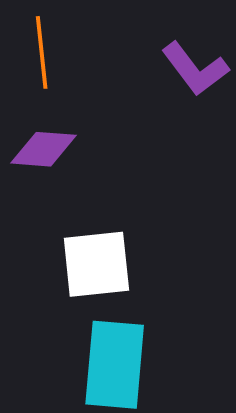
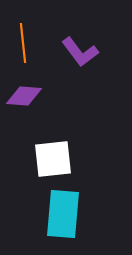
purple L-shape: (195, 69) -> (80, 52), moved

